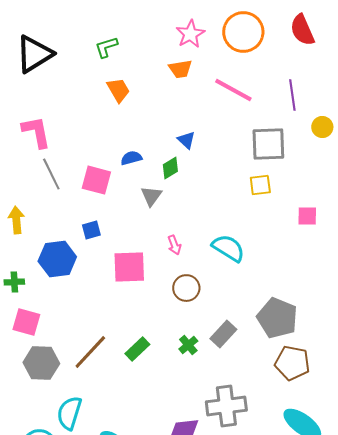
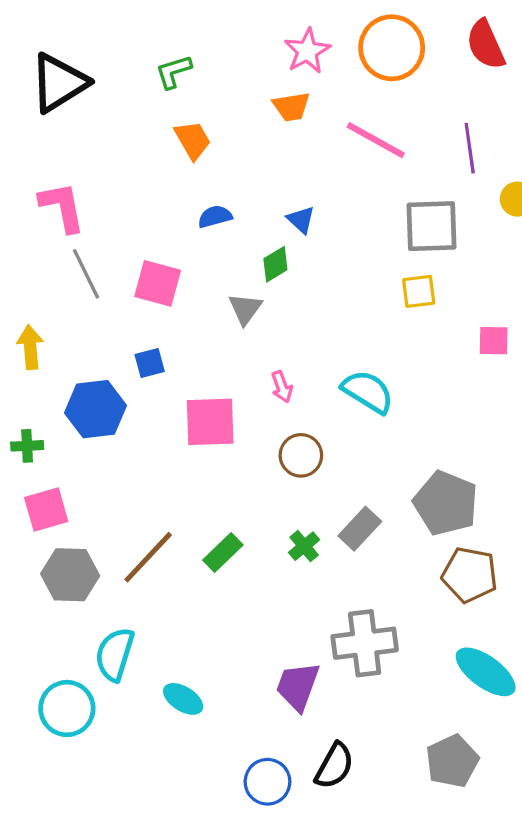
blue semicircle: (131, 158) -> (215, 217), moved
pink square: (26, 322) -> (46, 509), turned -32

